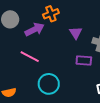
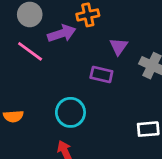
pink line: (30, 57) -> (30, 51), moved
purple rectangle: (84, 60) -> (101, 74), moved

